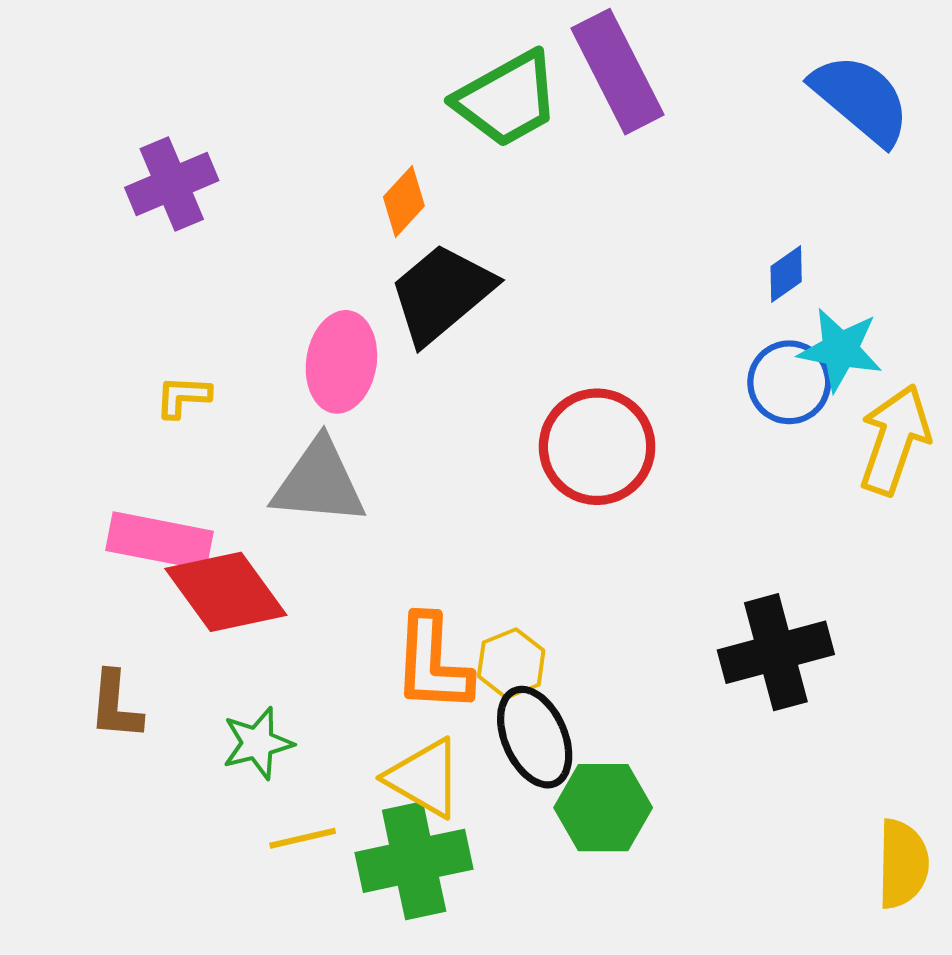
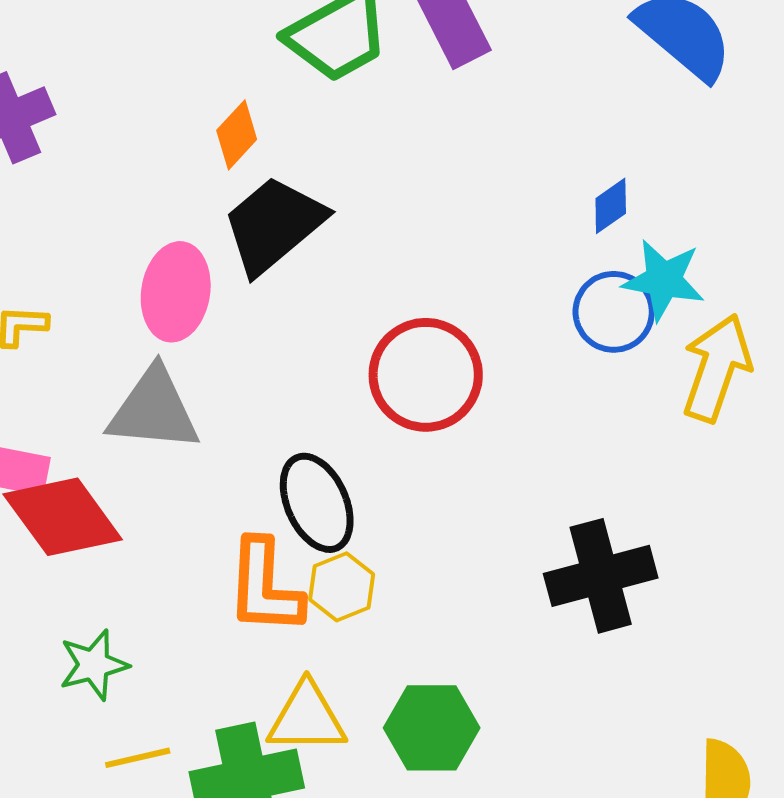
black ellipse: (535, 737) -> (317, 503), moved
yellow triangle: (424, 778) -> (307, 718), moved, turned -30

